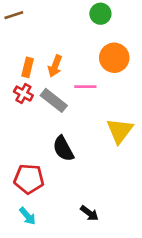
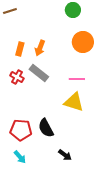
pink line: (85, 87) -> (77, 79), moved
red cross: (23, 94) -> (17, 77), moved
yellow triangle: (120, 131) -> (74, 102), moved, turned -50
black semicircle: (63, 149) -> (46, 128), moved

